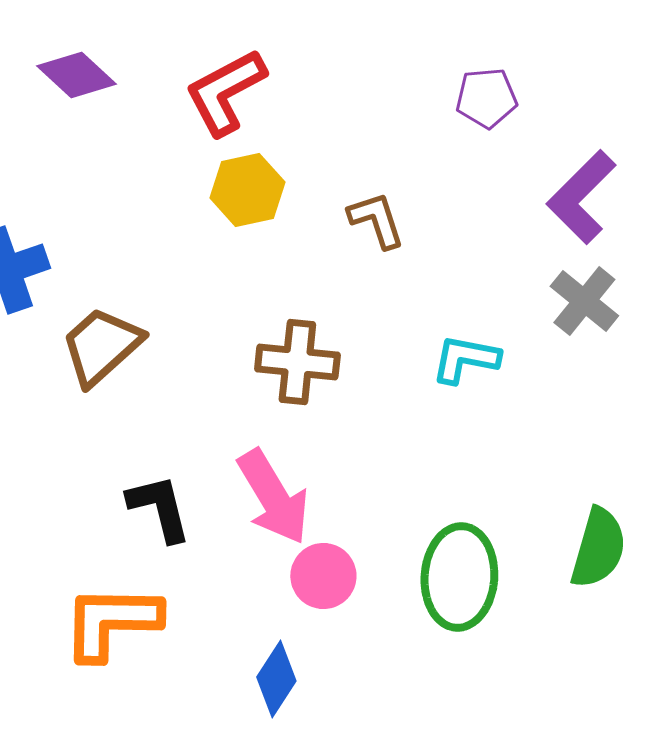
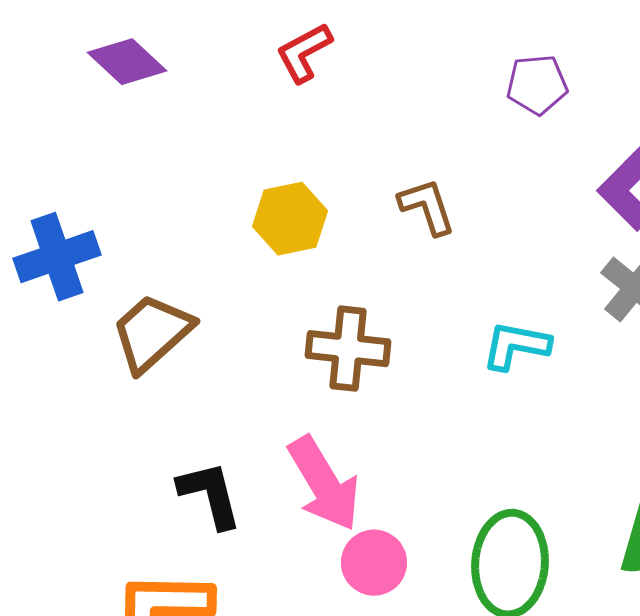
red L-shape: (225, 92) -> (304, 53), moved, size x0.7
yellow hexagon: (247, 190) -> (290, 219), moved

